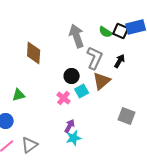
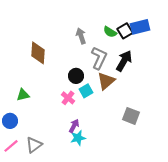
black square: (121, 31) -> (125, 31), turned 35
gray arrow: (77, 36) -> (81, 36), size x0.7
black arrow: (120, 61) -> (124, 61), size x1.5

